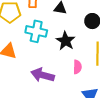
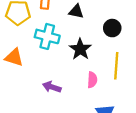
purple arrow: (43, 75) -> (52, 87), size x0.7

